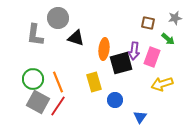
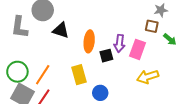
brown square: (148, 23) -> (152, 26), moved
green arrow: (168, 39) -> (170, 39), moved
black square: (121, 63) -> (106, 56), size x0.6
orange line: (58, 82) -> (43, 75), turned 55

